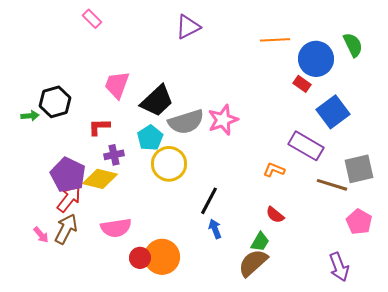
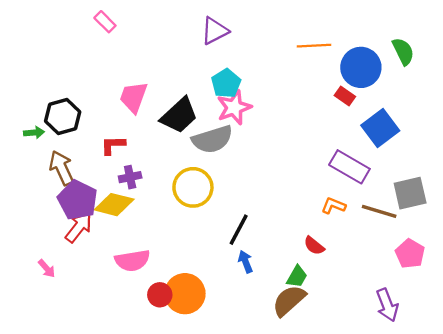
pink star: (223, 120) -> (234, 107), moved
cyan pentagon: (150, 138) -> (226, 83), moved
orange L-shape: (274, 170) -> (333, 206), moved
brown arrow: (66, 229) -> (62, 168), moved, turned -52

